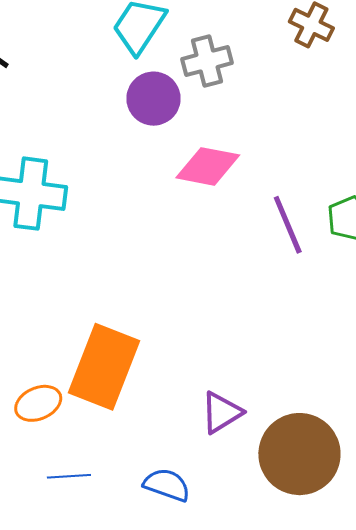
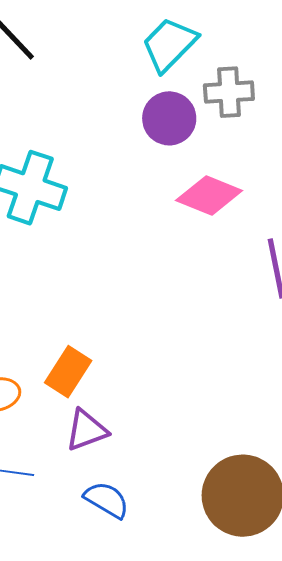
orange rectangle: (104, 367) -> (68, 372), size x0.6
purple triangle: (221, 413) -> (86, 430), moved

